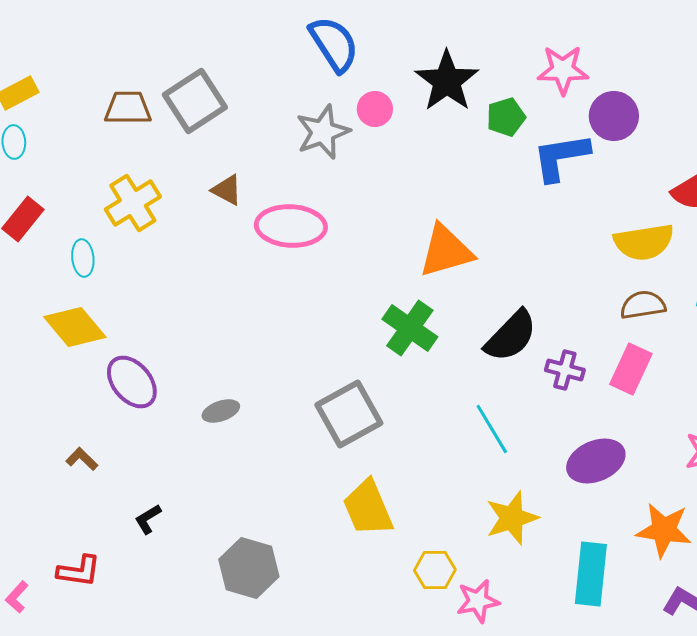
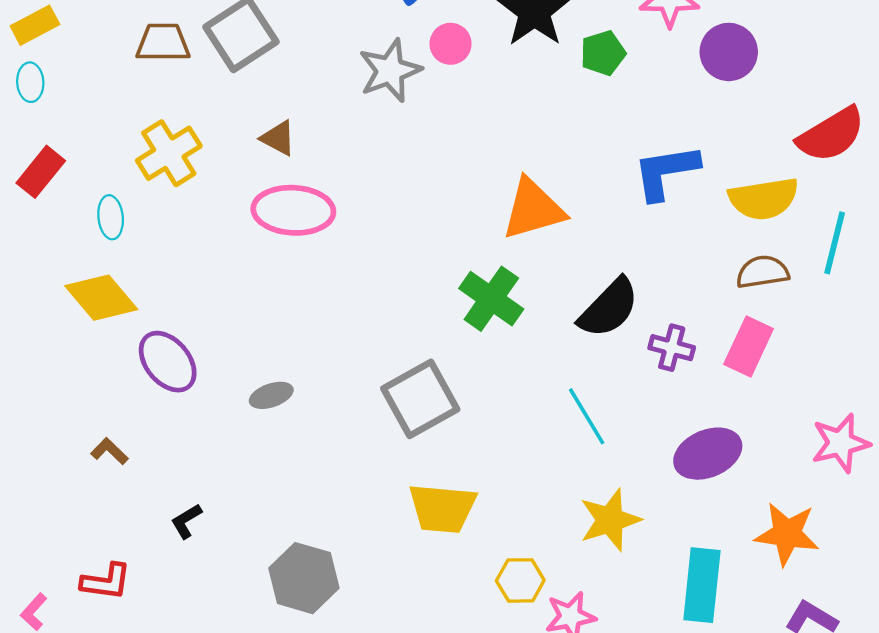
blue L-shape: (561, 157) -> (666, 172), moved
pink ellipse: (291, 226) -> (293, 210), moved
yellow trapezoid: (368, 508) -> (442, 508), turned -62

